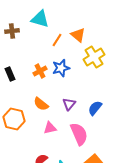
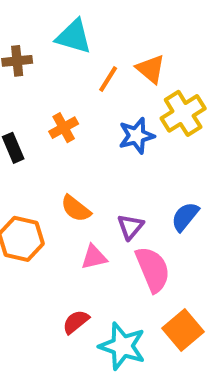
blue star: (61, 68) -> (136, 136), moved
orange cross: (40, 71) -> (64, 128), moved
purple triangle: (69, 104) -> (130, 227), moved

